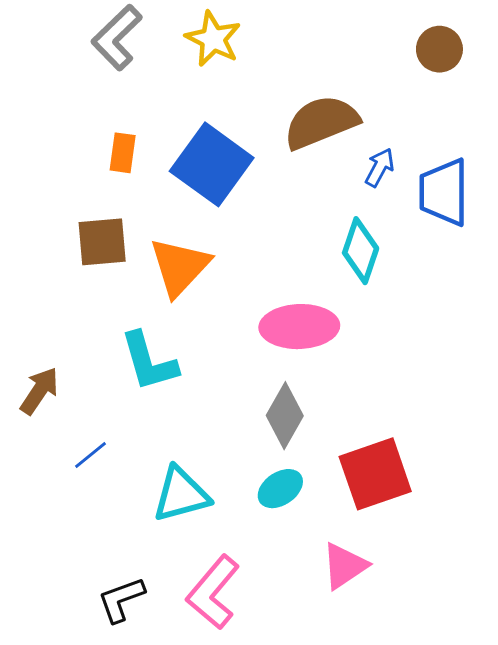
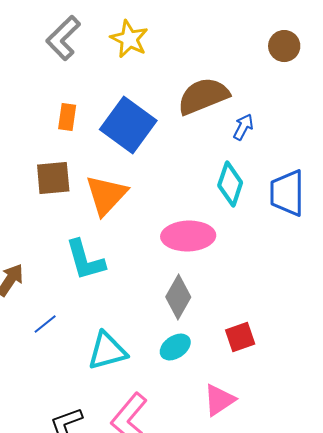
blue trapezoid: (444, 192) -> (287, 193), moved
red square: (375, 474) -> (240, 337), size x0.6

